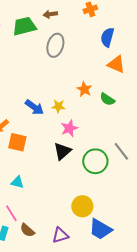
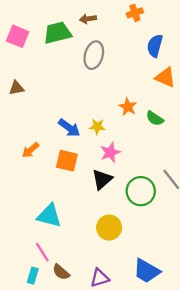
orange square: (17, 142) -> (67, 161), moved
cyan triangle: (17, 182) -> (49, 216), size x1.6
yellow circle: (82, 206) -> (109, 228), moved

